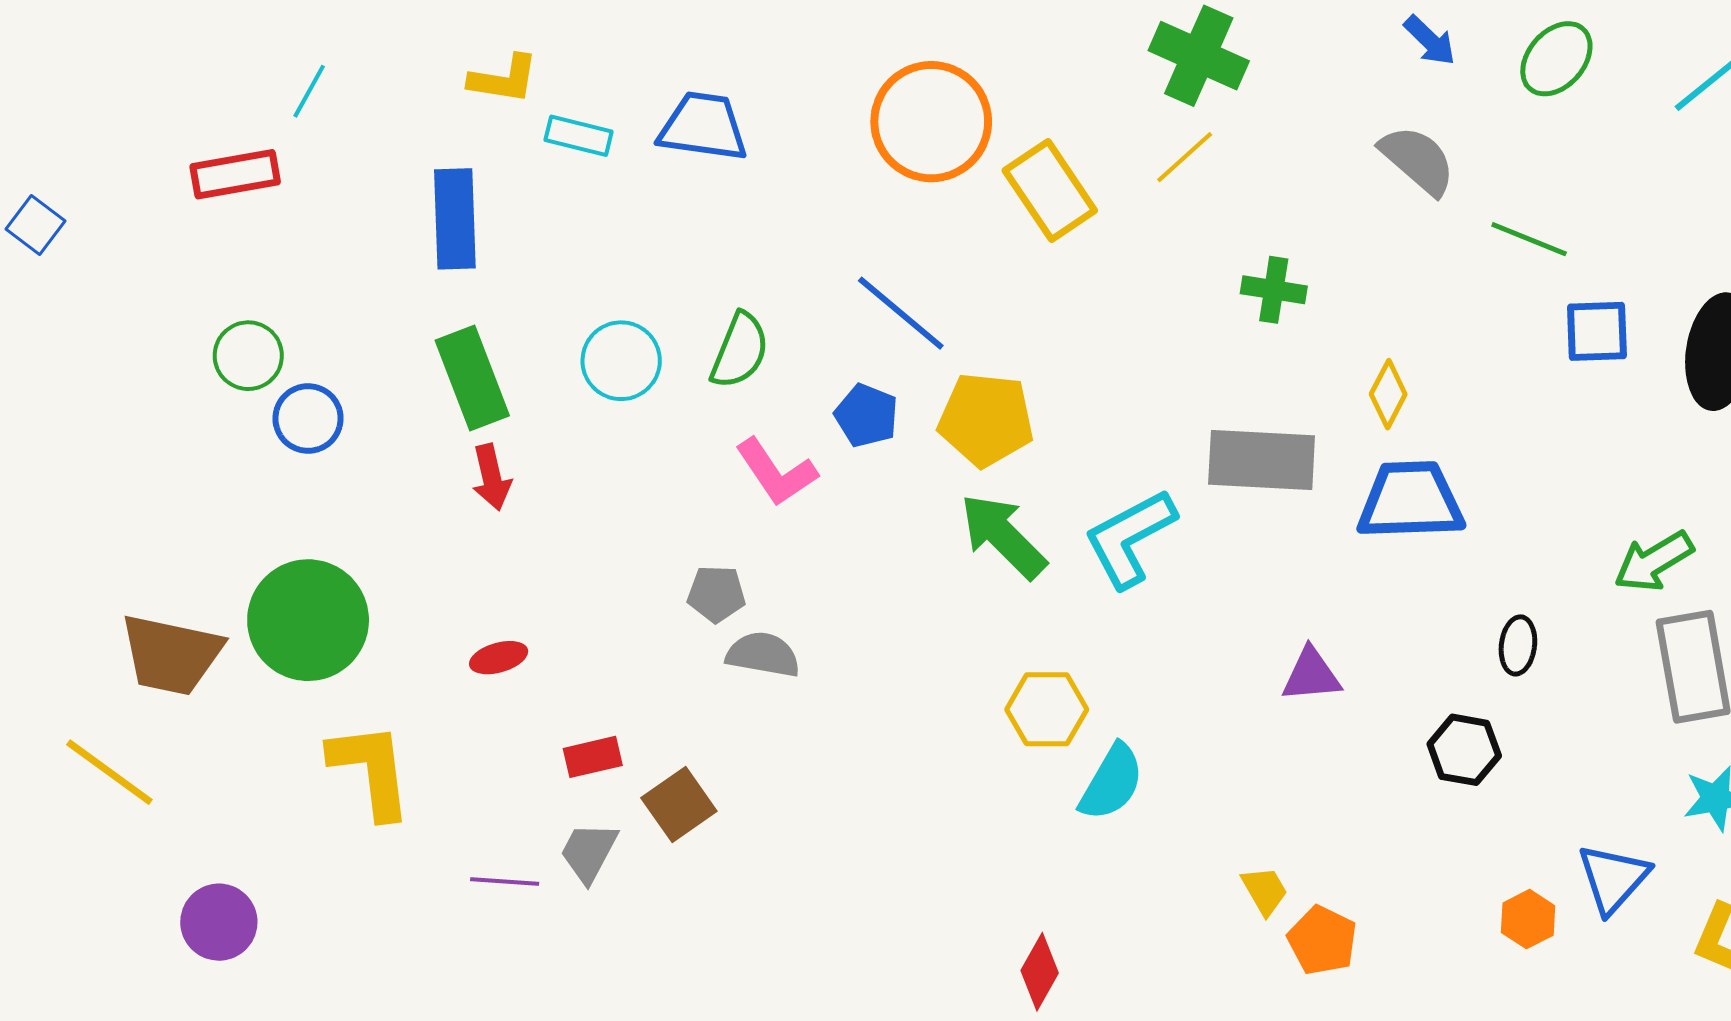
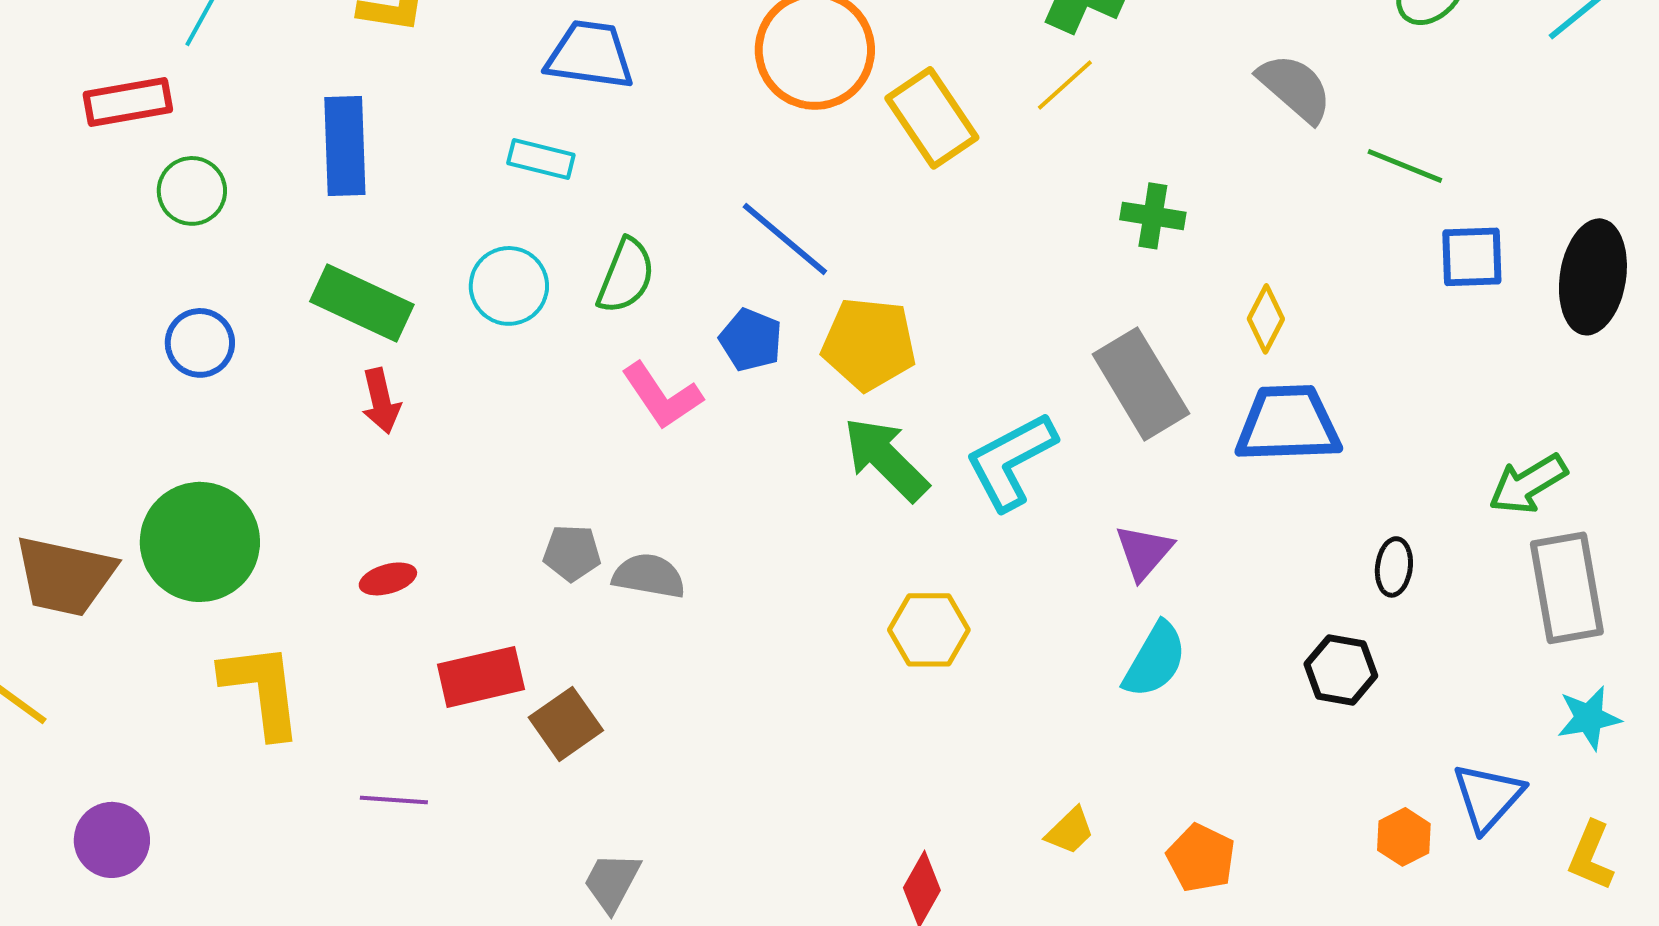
cyan rectangle: (579, 136) -> (541, 159), moved
green circle: (248, 356) -> (192, 191), moved
green rectangle: (472, 378) -> (362, 303), turned -44
gray rectangle: (1262, 460) -> (1141, 384), turned 56
gray pentagon: (716, 594) -> (572, 553), moved
purple triangle: (1311, 675) -> (1144, 552), moved, turned -44
red rectangle: (593, 757) -> (481, 677), size x1.5
cyan semicircle: (1112, 782) -> (1155, 660), moved
gray trapezoid: (589, 852) -> (612, 882), moved
yellow trapezoid: (1265, 891) -> (1070, 831), moved, turned 76

